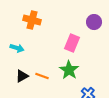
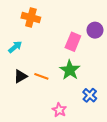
purple circle: (94, 22) -> (95, 30), moved
cyan arrow: (17, 48) -> (15, 47), turned -56

